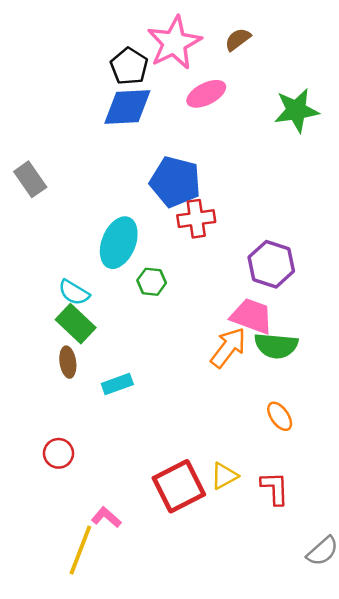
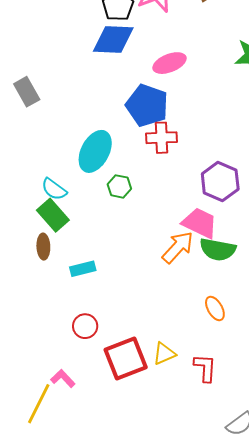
pink ellipse: (206, 94) -> (169, 63), moved
red circle: (58, 453) -> (85, 326), moved

